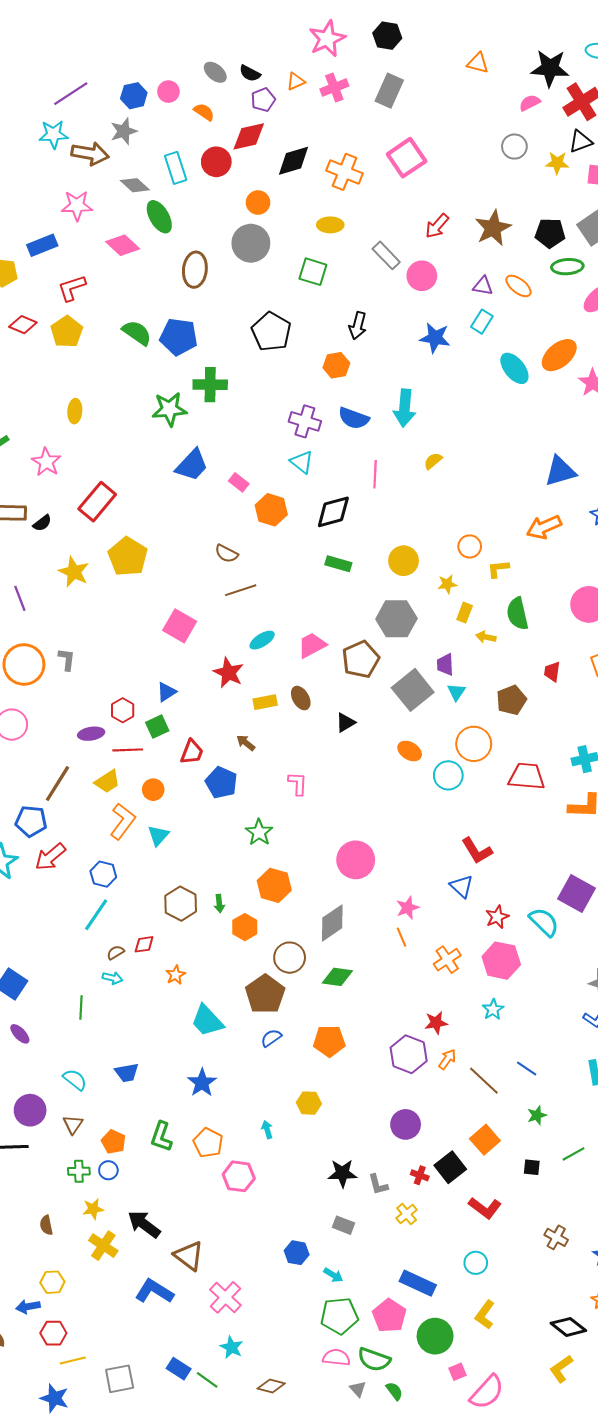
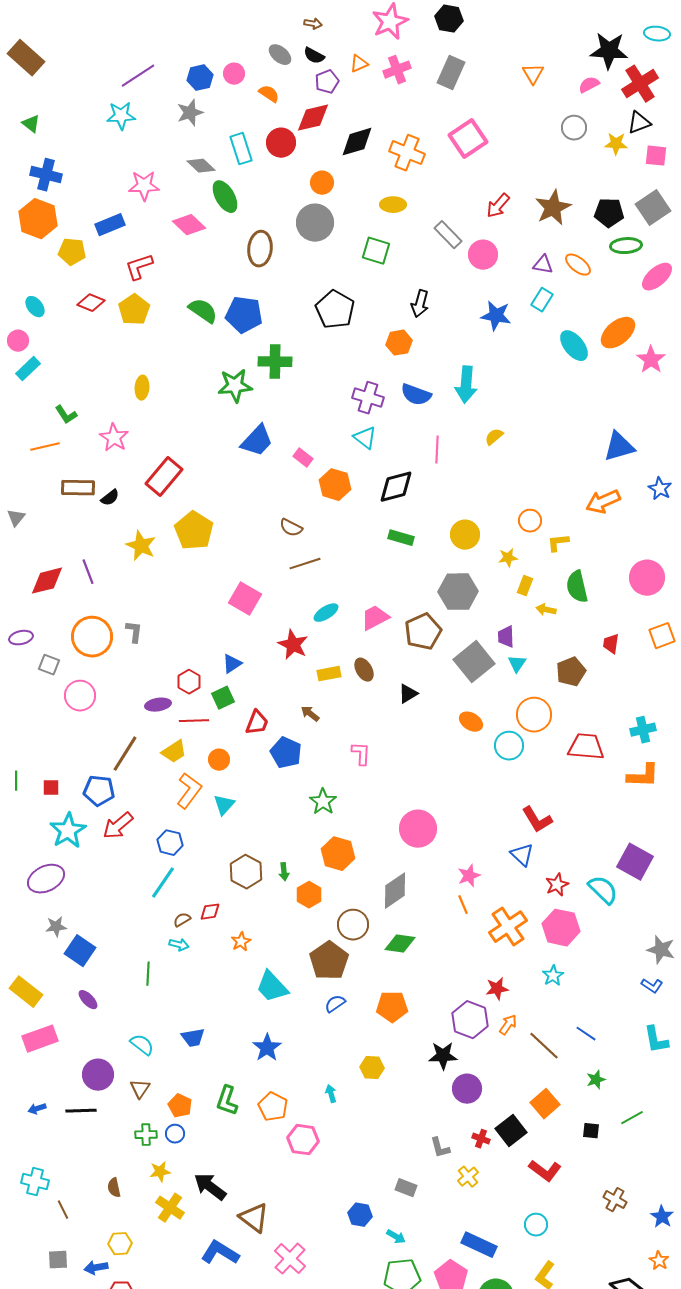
orange triangle: (478, 63) -> (533, 74), moved, turned 45
brown arrow: (90, 154) -> (313, 24), moved, size x0.5
orange cross: (447, 960) -> (508, 927), size x1.4
black star: (342, 1173) -> (443, 1056), moved

